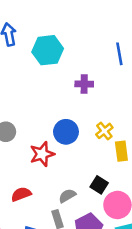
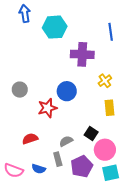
purple cross: (84, 84) -> (82, 54), size x1.6
yellow cross: (104, 131) -> (105, 81), moved

